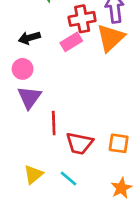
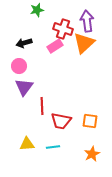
red cross: (82, 19) -> (63, 29), turned 30
yellow triangle: (33, 174) -> (27, 144), turned 35
cyan line: (69, 179) -> (53, 147), turned -48

